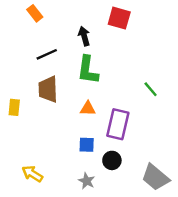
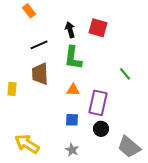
red square: (119, 18) -> (98, 28), moved
black circle: (112, 160) -> (101, 129), moved
yellow arrow: (32, 174) -> (27, 144), size x1.4

